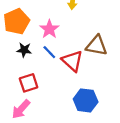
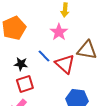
pink star: (49, 29) -> (59, 32), moved
black star: (24, 50) -> (21, 64), moved

